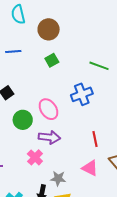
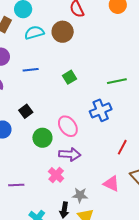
cyan semicircle: (18, 14) -> (34, 33), turned 90
brown circle: (49, 29) -> (63, 32), moved
green line: (99, 66) -> (117, 81), turned -30
red line: (95, 139) -> (122, 147), moved, turned 42

